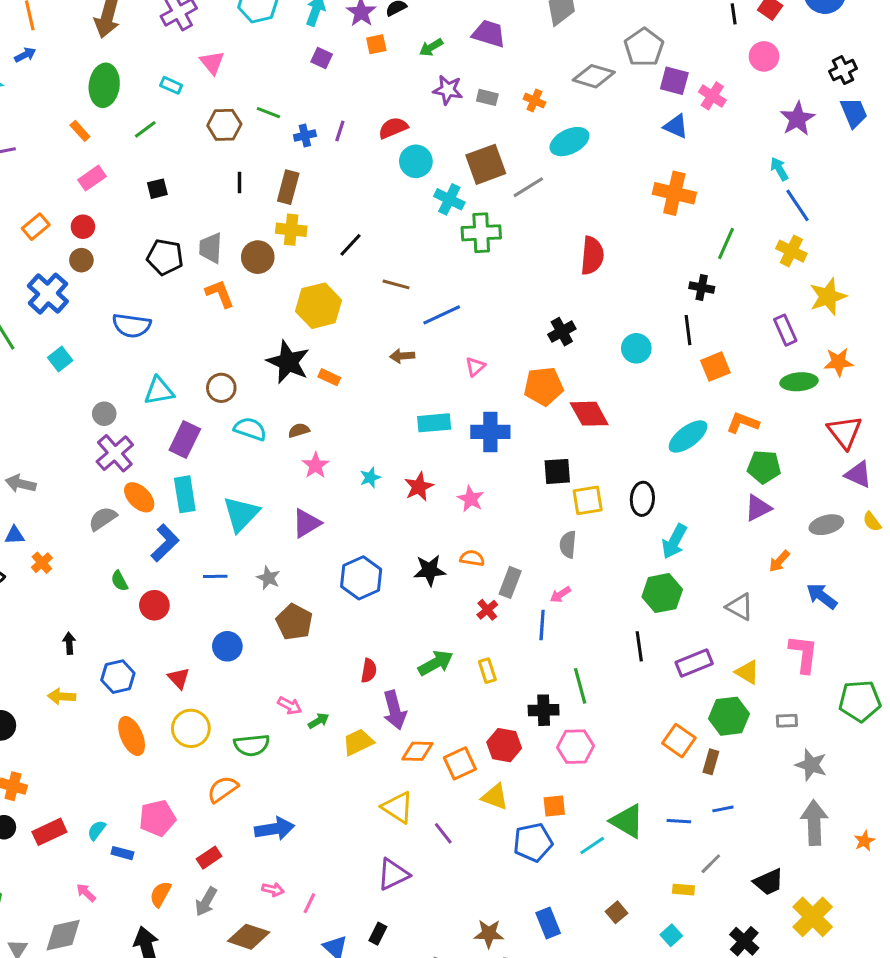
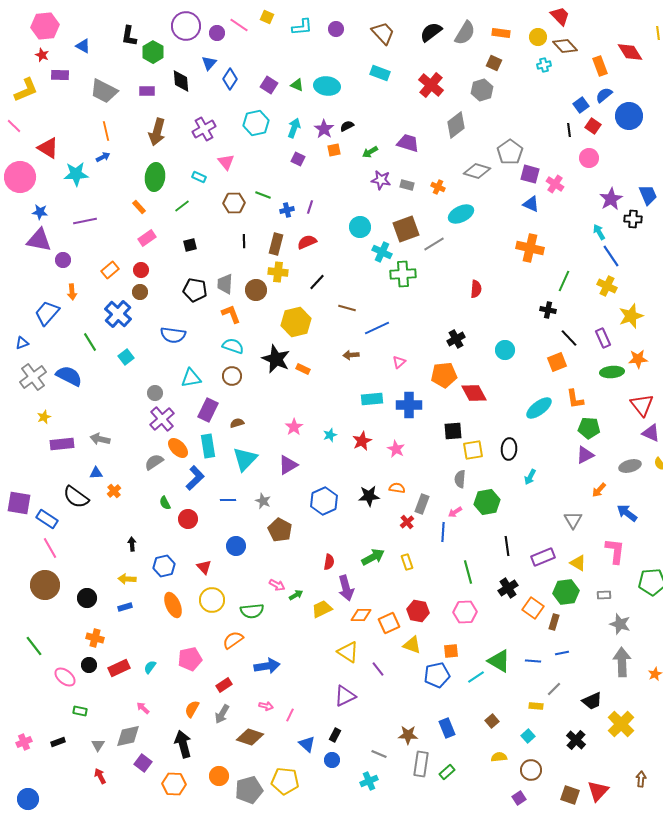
black cross: (843, 70) -> (633, 219), moved, turned 30
red semicircle: (393, 128) -> (307, 242), moved
red semicircle: (592, 256) -> (476, 289), size x0.7
black line: (688, 330) -> (569, 338), moved, turned -36
orange L-shape: (743, 423) -> (575, 399), turned -120
cyan semicircle: (250, 429) -> (233, 346), moved
brown semicircle: (299, 430) -> (237, 423), moved
cyan arrow: (674, 541) -> (530, 477), size x0.7
green hexagon: (662, 593) -> (487, 502), moved
gray triangle: (740, 607) -> (573, 520), turned 30
black cross: (544, 710) -> (508, 588), moved, turned -30
blue rectangle: (122, 853) -> (125, 607), moved, turned -32

